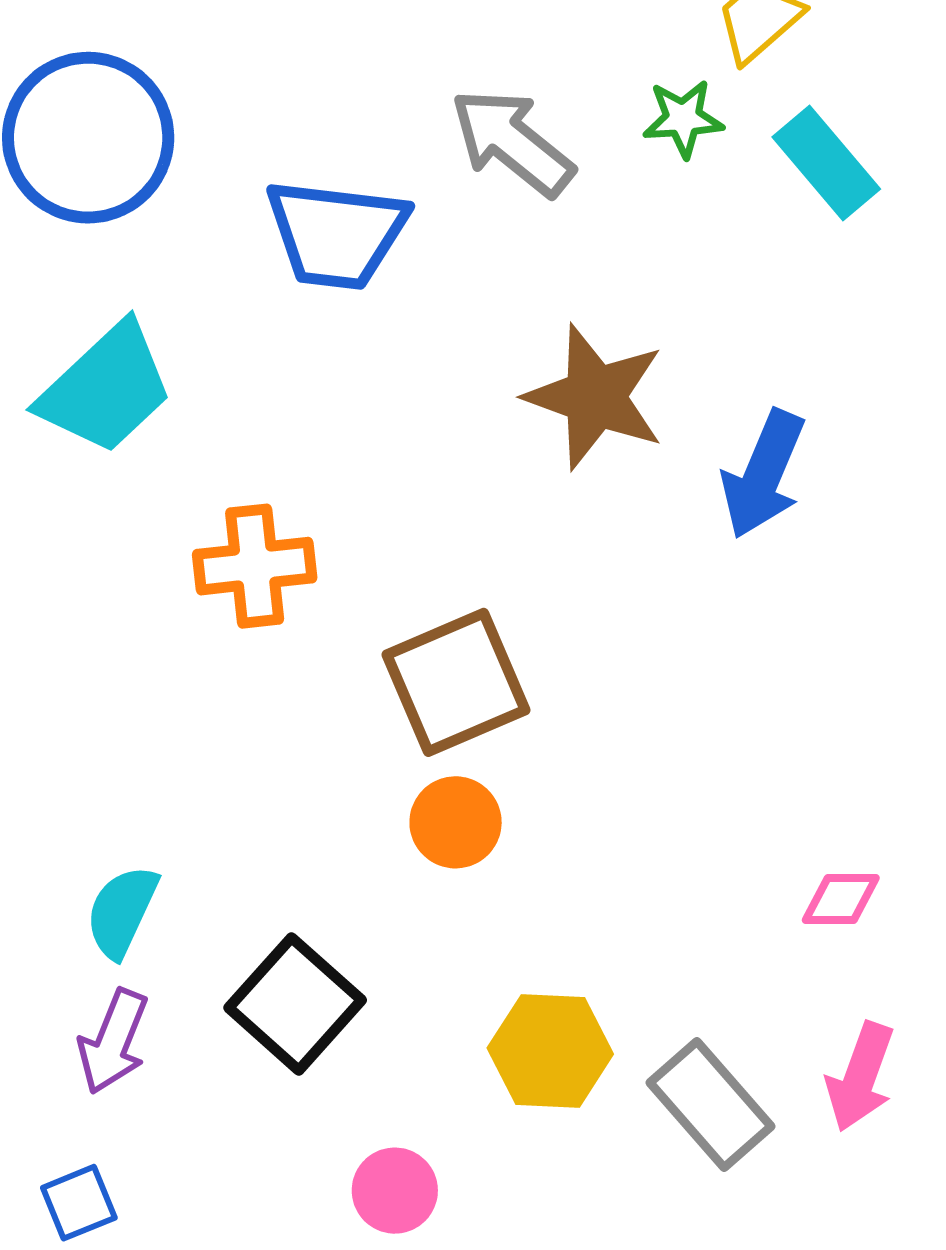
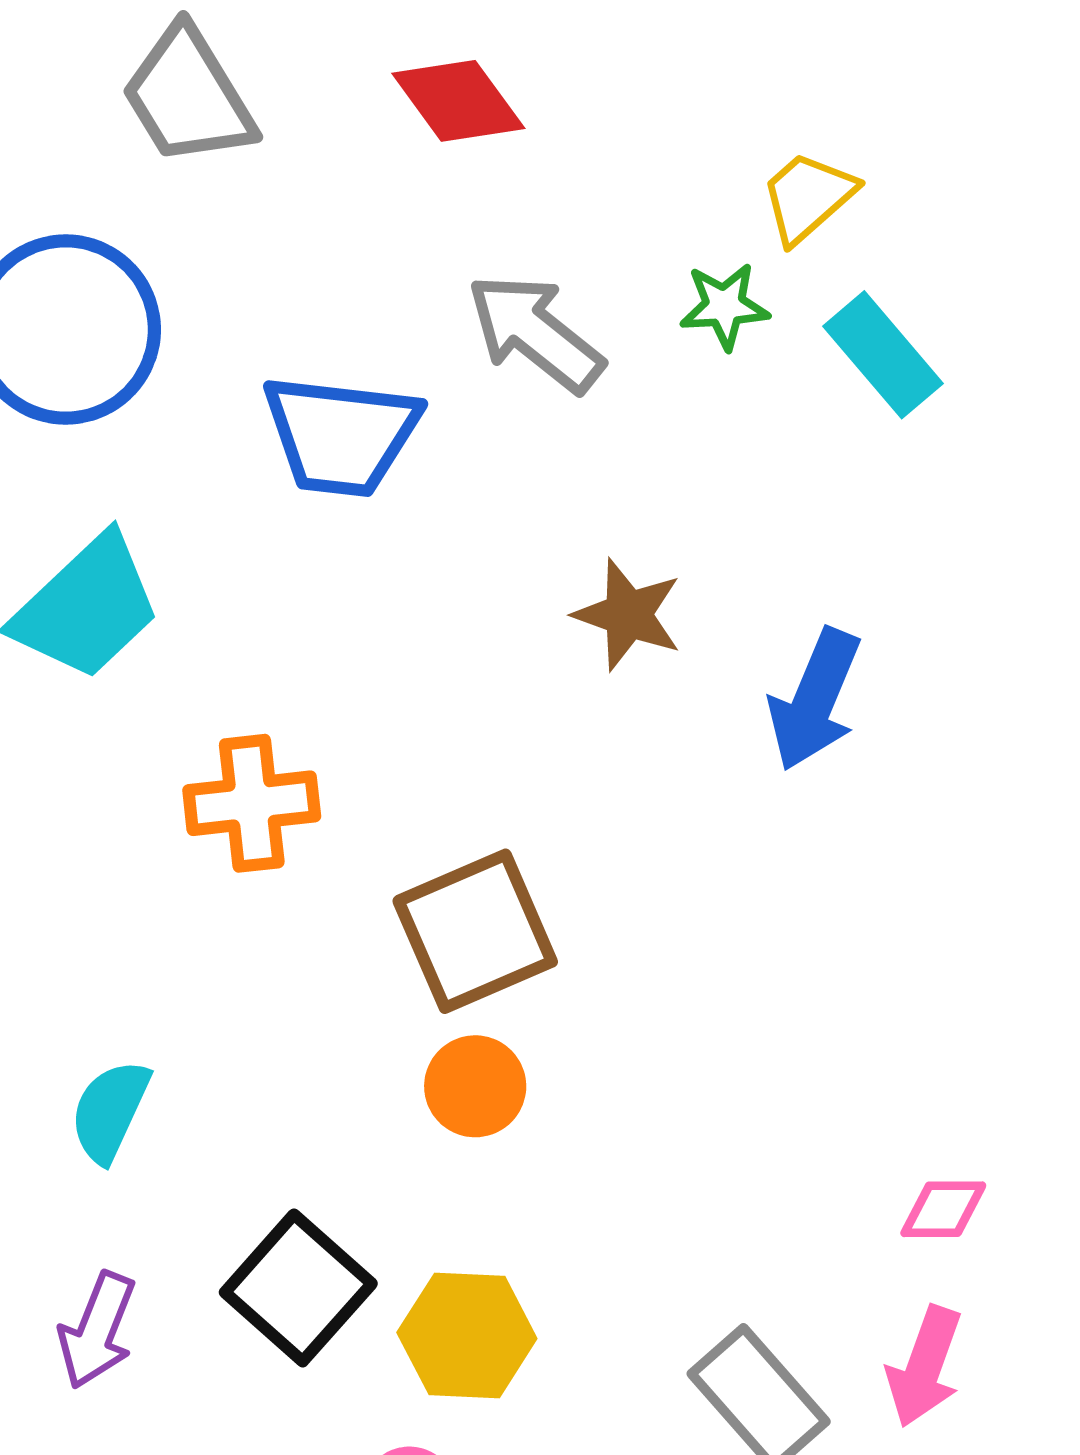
brown star: (595, 397) -> (628, 615), size x0.7
pink diamond: (841, 899) -> (943, 1209), moved
cyan semicircle: (122, 912) -> (110, 1111), moved
yellow hexagon: (550, 1051) -> (467, 1336), moved

